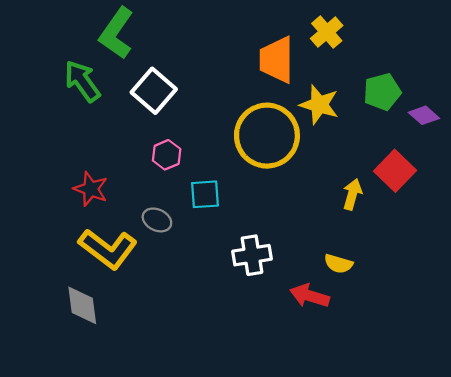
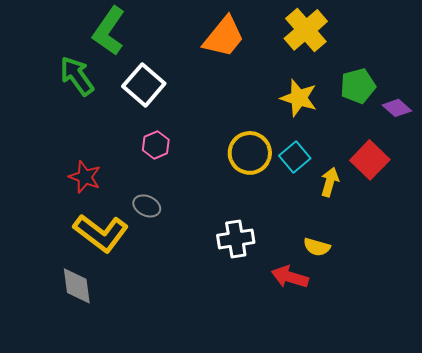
yellow cross: (327, 32) -> (306, 30), size x1.4
orange trapezoid: (277, 60) -> (224, 37), moved, turned -141
yellow circle: (267, 136) -> (250, 153), moved, size x0.7
cyan square: (205, 194) -> (295, 157), moved, turned -36

